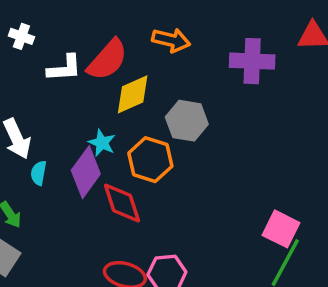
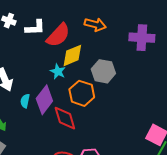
white L-shape: (64, 68) -> (35, 28), moved
cyan star: (102, 143) -> (58, 71), moved
cyan semicircle: (39, 173) -> (25, 101), moved

